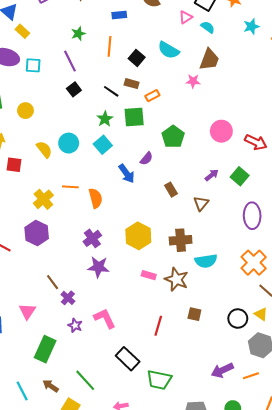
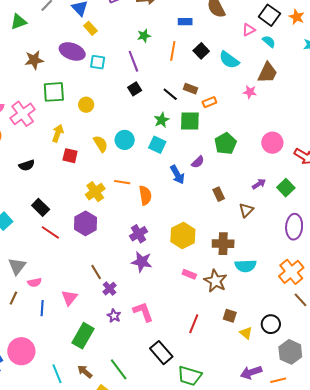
black square: (137, 58) -> (201, 51), moved
cyan square: (103, 145) -> (157, 145), turned -30
yellow triangle: (261, 314) -> (246, 333), moved

